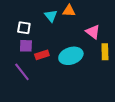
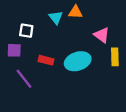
purple square: (26, 46) -> (14, 50), moved
red rectangle: (42, 55) -> (46, 60), turned 32

